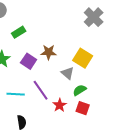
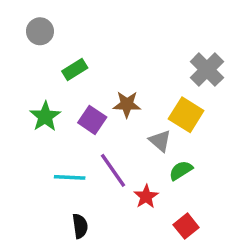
gray cross: (94, 17) -> (207, 70), moved
red square: (83, 108) -> (186, 226), moved, turned 32

